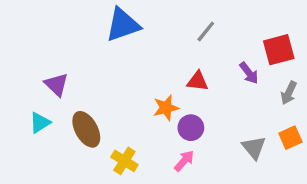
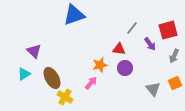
gray line: (206, 31) -> (132, 28), moved
purple circle: (191, 128) -> (125, 68), moved
yellow cross: (124, 161) -> (65, 97), moved
pink arrow: (184, 161) -> (91, 83), moved

